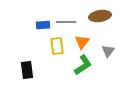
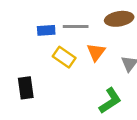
yellow rectangle: (57, 46) -> (64, 57), turned -48
green L-shape: (83, 65) -> (110, 101), moved

